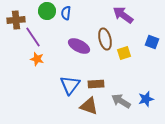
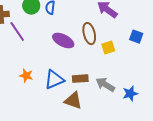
orange star: (37, 59) -> (26, 76), moved
blue triangle: (70, 85) -> (54, 80), turned 30
gray arrow: (121, 101) -> (105, 85), moved

